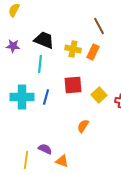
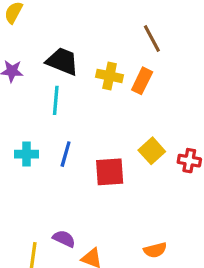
red square: (73, 85) -> (110, 172), moved
cyan cross: (22, 97) -> (27, 154), size x0.6
orange semicircle: (83, 126) -> (155, 250), moved, turned -136

